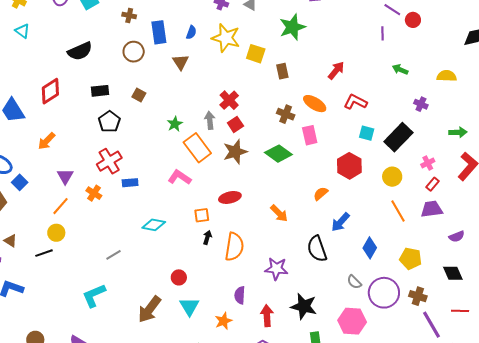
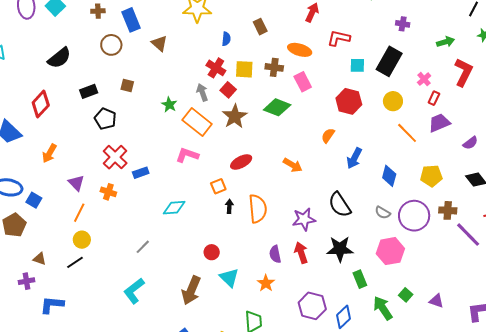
blue semicircle: (191, 32) -> (226, 39), moved
yellow square: (256, 54) -> (244, 69), moved
black semicircle: (317, 249) -> (340, 205), moved
red arrow: (267, 316) -> (301, 253), moved

